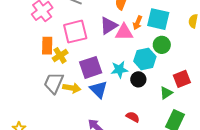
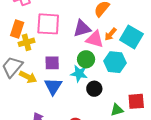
green circle: (162, 45) -> (86, 59), moved
cyan hexagon: (145, 59) -> (115, 62), moved
purple square: (91, 67) -> (52, 63), size x0.7

